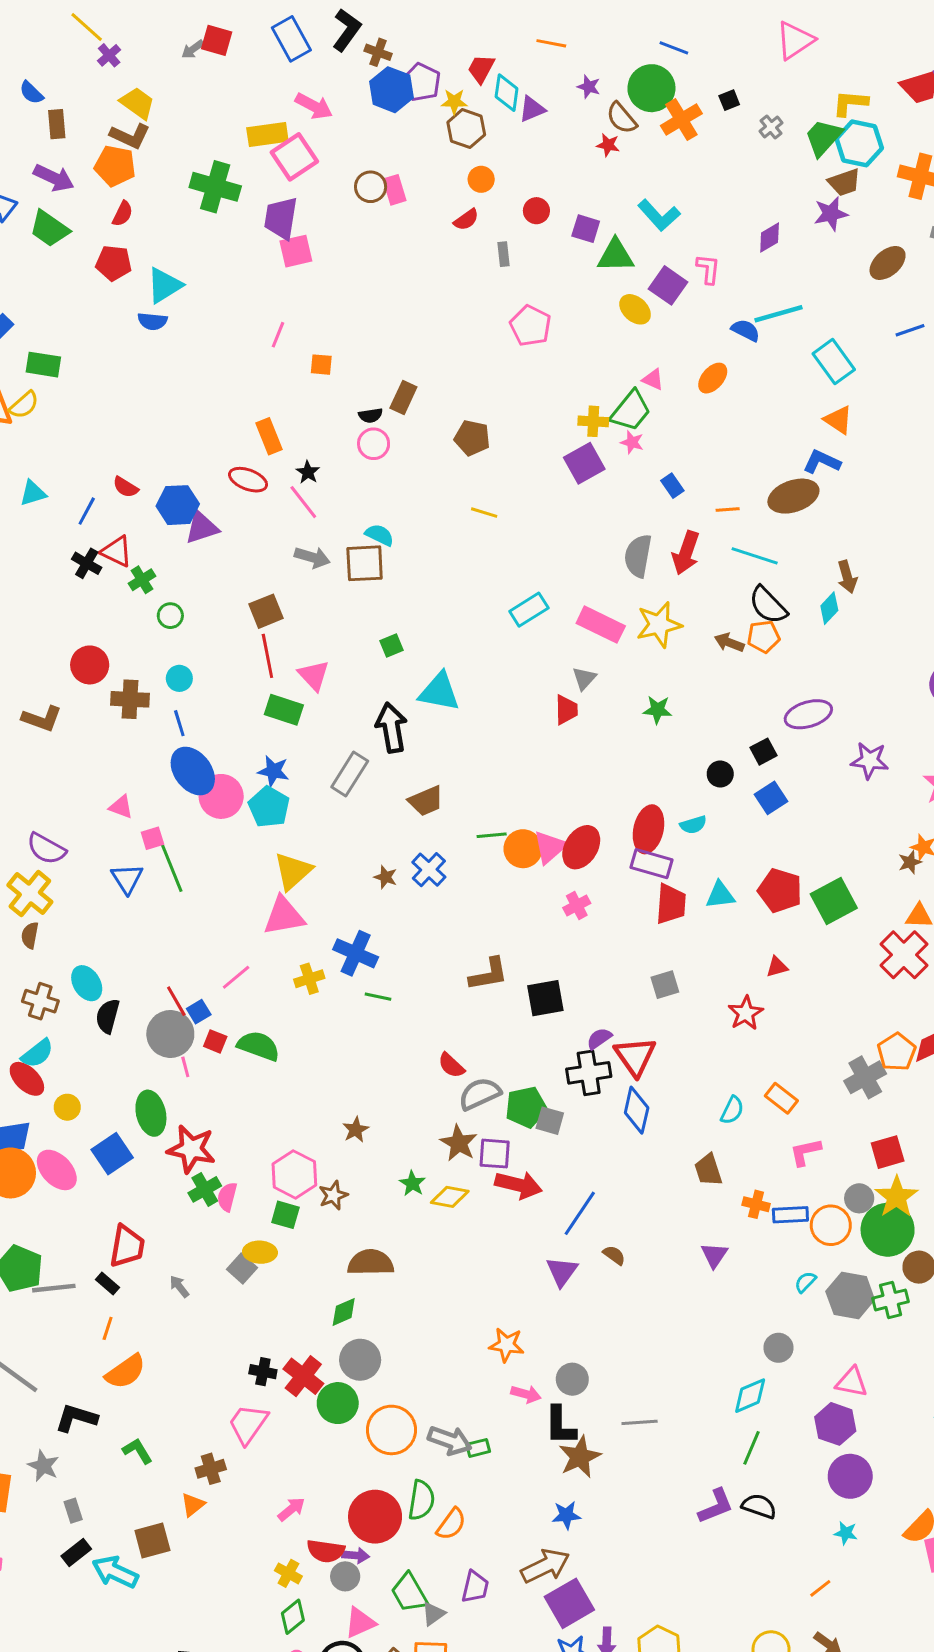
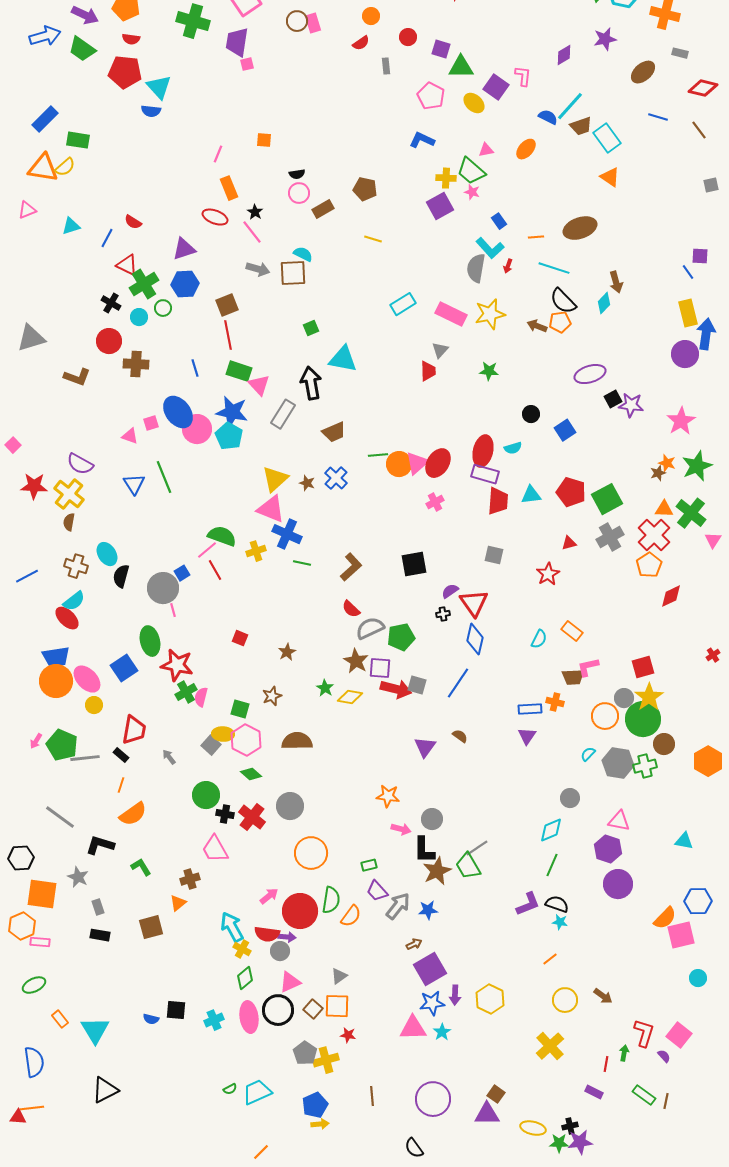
brown trapezoid: (844, 182) -> (581, 126), moved
red semicircle: (123, 214) -> (131, 39), turned 72
cyan L-shape: (659, 215) -> (490, 248), moved
pink square: (296, 251) -> (247, 64), size x0.6
red pentagon: (114, 263) -> (125, 72), size x1.4
cyan triangle: (164, 285) -> (159, 87), turned -40
cyan line: (778, 314) -> (570, 106), turned -32
pink pentagon: (530, 326) -> (431, 96), moved
blue line: (910, 330) -> (658, 117), turned 36
pink line: (278, 335) -> (218, 154), moved
pink triangle: (653, 380) -> (486, 150), turned -35
brown rectangle: (403, 397) -> (323, 209), moved, turned 35
green trapezoid: (631, 411) -> (471, 171), turned 92
blue L-shape: (822, 462) -> (422, 140), moved
blue hexagon: (178, 505) -> (185, 284), moved
red arrow: (686, 553) -> (508, 266), size x0.5
black cross: (87, 563) -> (111, 303), moved
green cross: (142, 580) -> (144, 284), size x1.6
pink triangle: (314, 675) -> (259, 385), moved
cyan circle: (179, 678) -> (139, 317), moved
blue line: (179, 723) -> (195, 368), moved
black square: (764, 752) -> (613, 399), moved
blue star: (273, 771) -> (232, 412), size x1.5
pink square: (152, 838) -> (151, 423), moved
yellow triangle: (293, 871) -> (275, 479), moved
pink triangle: (284, 916) -> (271, 509), moved, turned 32
brown L-shape: (489, 974) -> (351, 567), moved, turned -32
gray square: (665, 985) -> (494, 555), turned 30
red line: (176, 1001) -> (215, 570), moved
red square: (215, 1041) -> (240, 638), moved
green semicircle: (258, 1046) -> (222, 536), moved
orange pentagon: (897, 1052) -> (649, 565), moved
black cross: (589, 1073) -> (443, 614), size x0.5
gray cross: (865, 1077) -> (610, 537), moved
yellow circle: (67, 1107) -> (94, 705), moved
gray square: (550, 1121) -> (417, 685), moved
brown trapezoid: (708, 1170) -> (573, 677), moved, turned -75
pink hexagon: (294, 1174) -> (246, 740), moved
blue line: (580, 1213) -> (458, 683), moved
blue rectangle: (790, 1215) -> (530, 709), moved
green diamond: (344, 1312) -> (251, 774), moved, turned 65
green circle: (338, 1403) -> (206, 795), moved
gray line: (640, 1422) -> (477, 848), turned -30
pink trapezoid: (248, 1424) -> (215, 849), turned -64
gray arrow: (450, 1440) -> (398, 906), moved, turned -72
pink arrow: (291, 1509) -> (269, 896), moved
cyan star: (846, 1533) -> (560, 922), moved
black rectangle: (76, 1552) -> (100, 935), turned 48
brown arrow: (545, 1566) -> (414, 944), size x0.5
cyan arrow: (115, 1572) -> (232, 927), moved, turned 36
purple trapezoid: (475, 1587) -> (377, 891), moved, turned 125
orange line: (820, 1588) -> (550, 959), moved
green trapezoid: (409, 1593) -> (468, 866), moved

